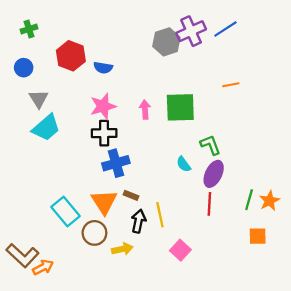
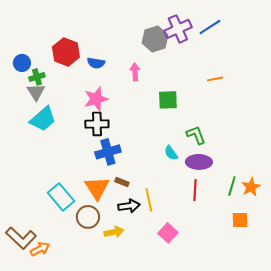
green cross: (29, 29) -> (37, 77), moved
green square: (180, 107) -> (168, 100), size x0.7
pink arrow: (145, 109) -> (135, 72), moved
purple ellipse: (214, 174) -> (199, 162), turned 65
black arrow: (138, 221) -> (129, 206), turned 70

